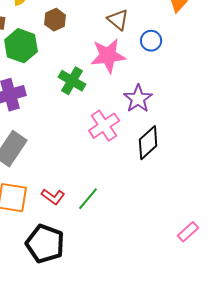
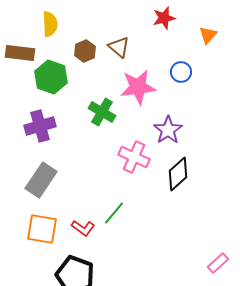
brown triangle: (118, 20) -> (119, 47), moved
pink cross: (104, 126) -> (134, 157), turned -32
green line: (88, 199) -> (114, 213), moved

